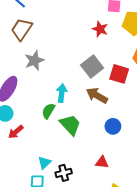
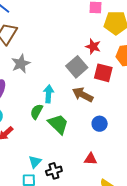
red star: (100, 29) -> (93, 47), moved

